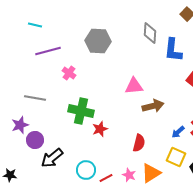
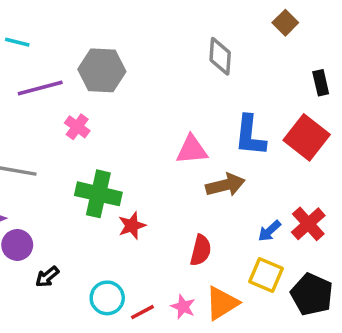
gray hexagon: (98, 41) -> (102, 70), moved
blue L-shape: (173, 50) -> (250, 136), moved
black arrow: (52, 158) -> (47, 277), size x0.6

